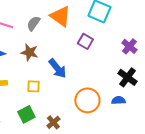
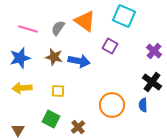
blue arrow: (57, 68) -> (79, 61), moved, turned -40
blue semicircle: (118, 100) -> (143, 105), turned -88
green square: (26, 114) -> (51, 119), turned -36

